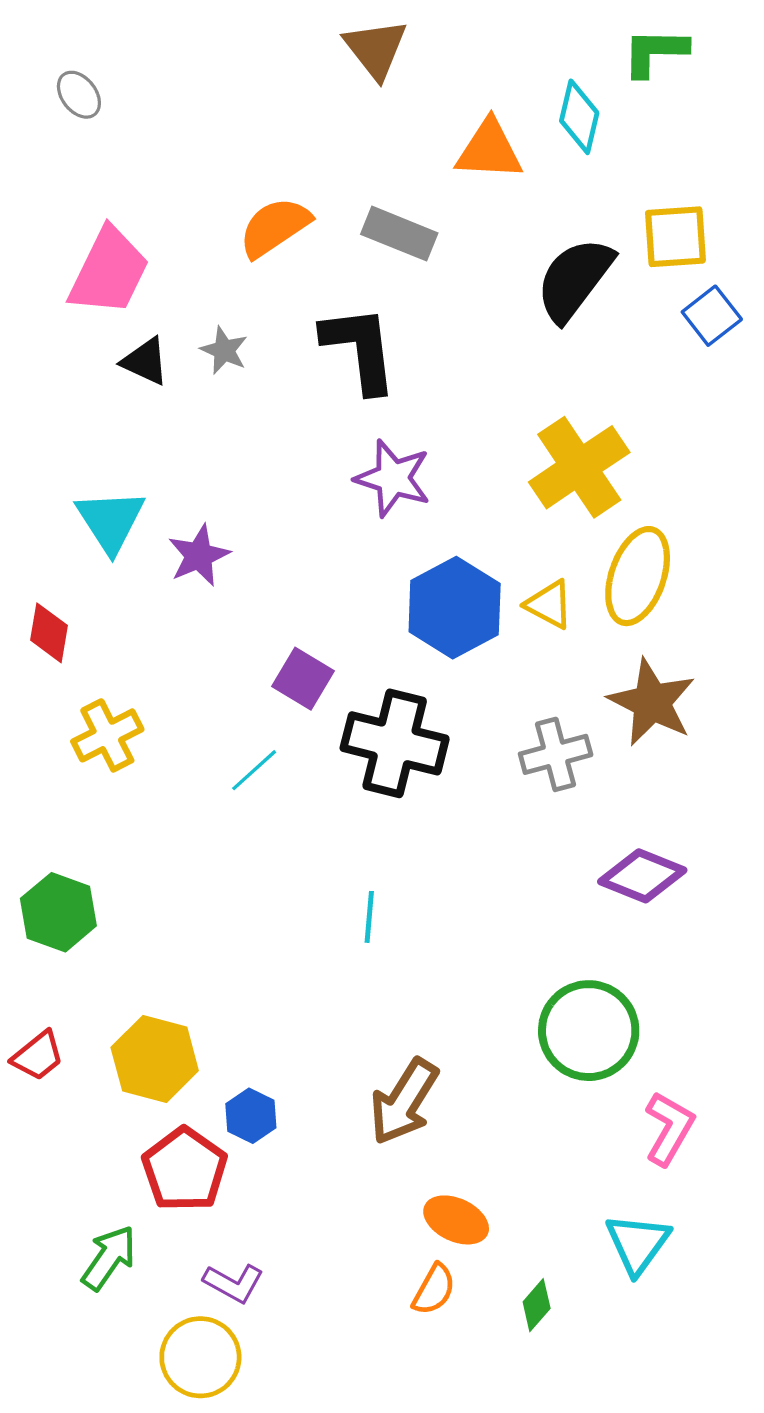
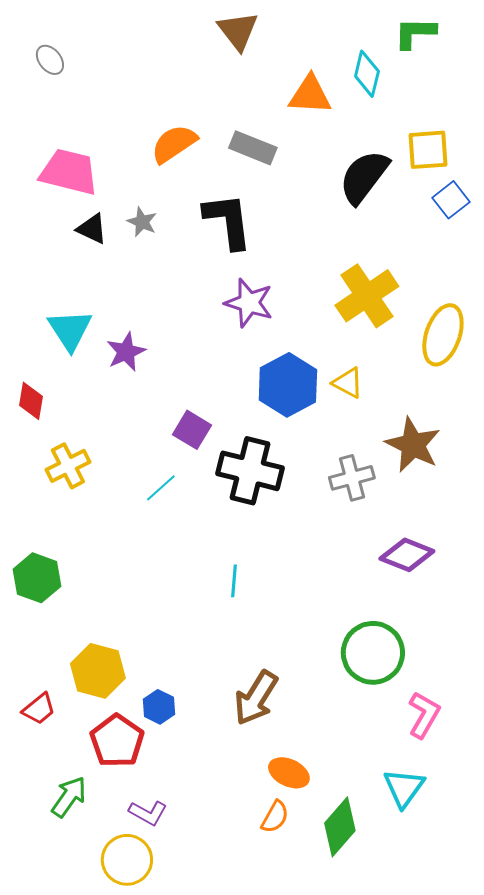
pink trapezoid: (109, 271) -> (69, 172), turned -102
yellow ellipse: (638, 576) -> (443, 335), moved
red trapezoid: (38, 1056) -> (39, 709), moved
green diamond: (537, 1305) -> (340, 827), size x1.8

